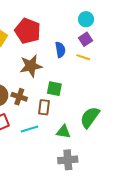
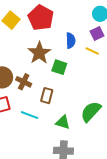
brown star: (31, 66) -> (39, 53), turned -30
green square: (54, 89) -> (59, 67), moved
cyan line: (29, 129) -> (30, 115), turned 30

